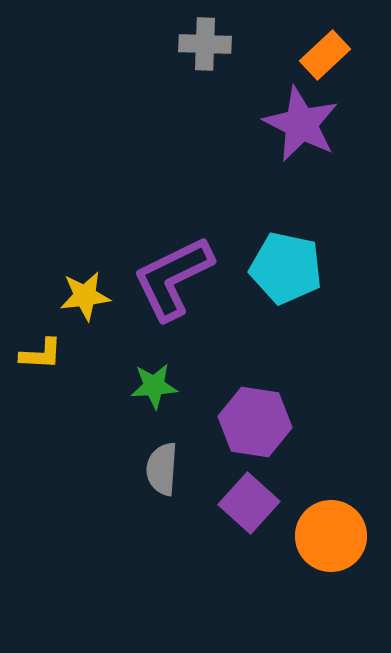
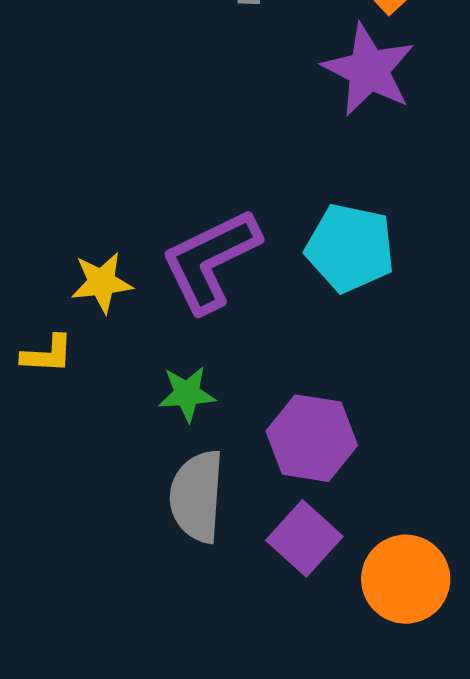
gray semicircle: (162, 469) -> (197, 496), size x1.4

